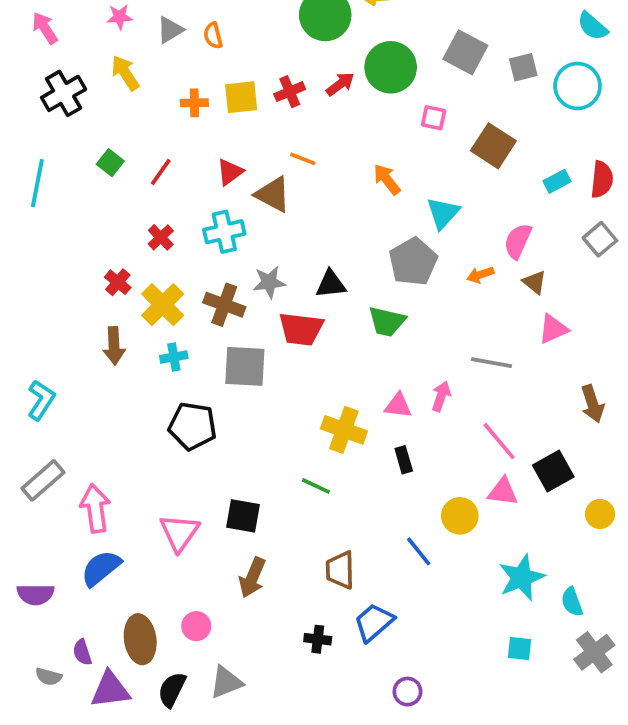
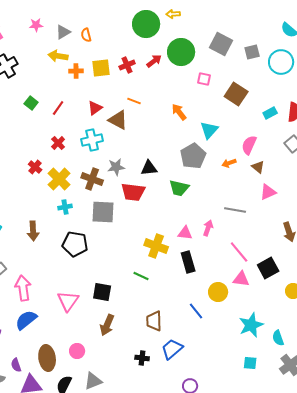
yellow arrow: (125, 73) -> (58, 56), moved, turned -48
brown arrow: (114, 346) -> (33, 231), moved
black rectangle: (404, 460) -> (188, 262), size x1.5

